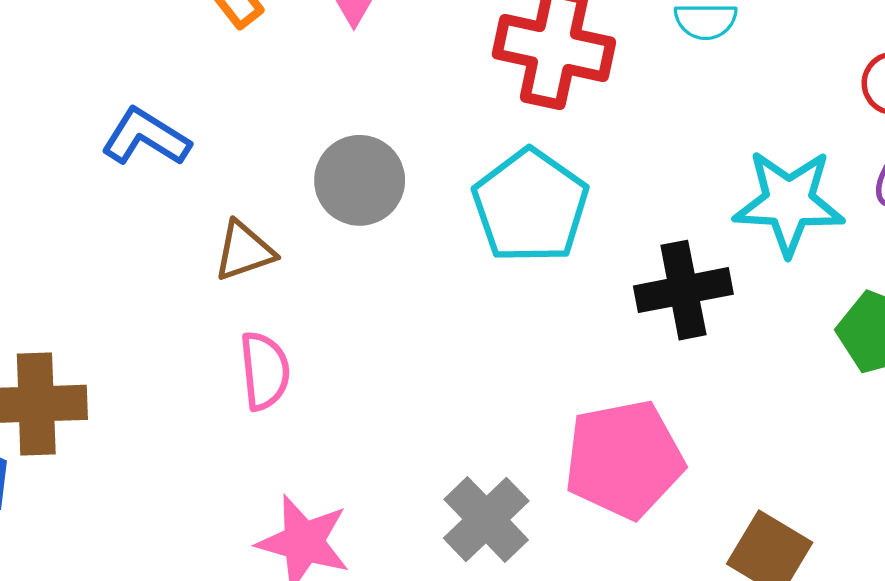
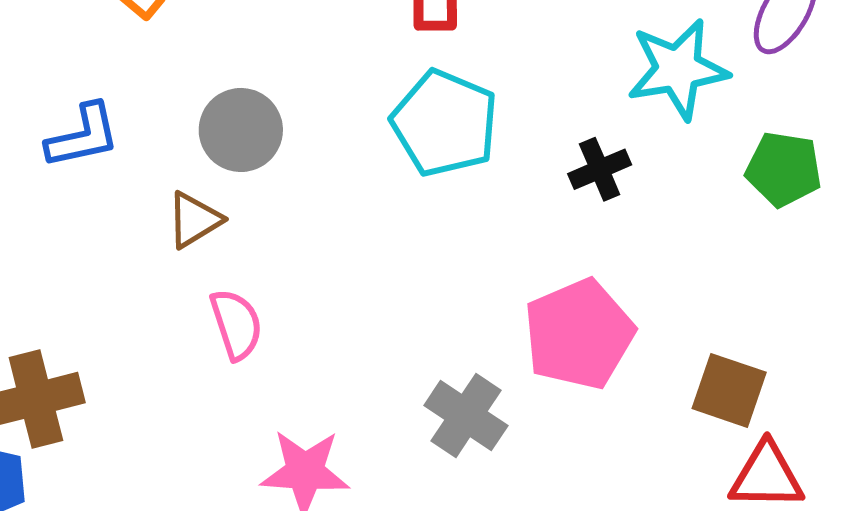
blue L-shape: (146, 137) -> (83, 136), turned 148
gray circle: (360, 180) -> (241, 130), moved
black cross: (683, 290) -> (600, 169), size x0.7

